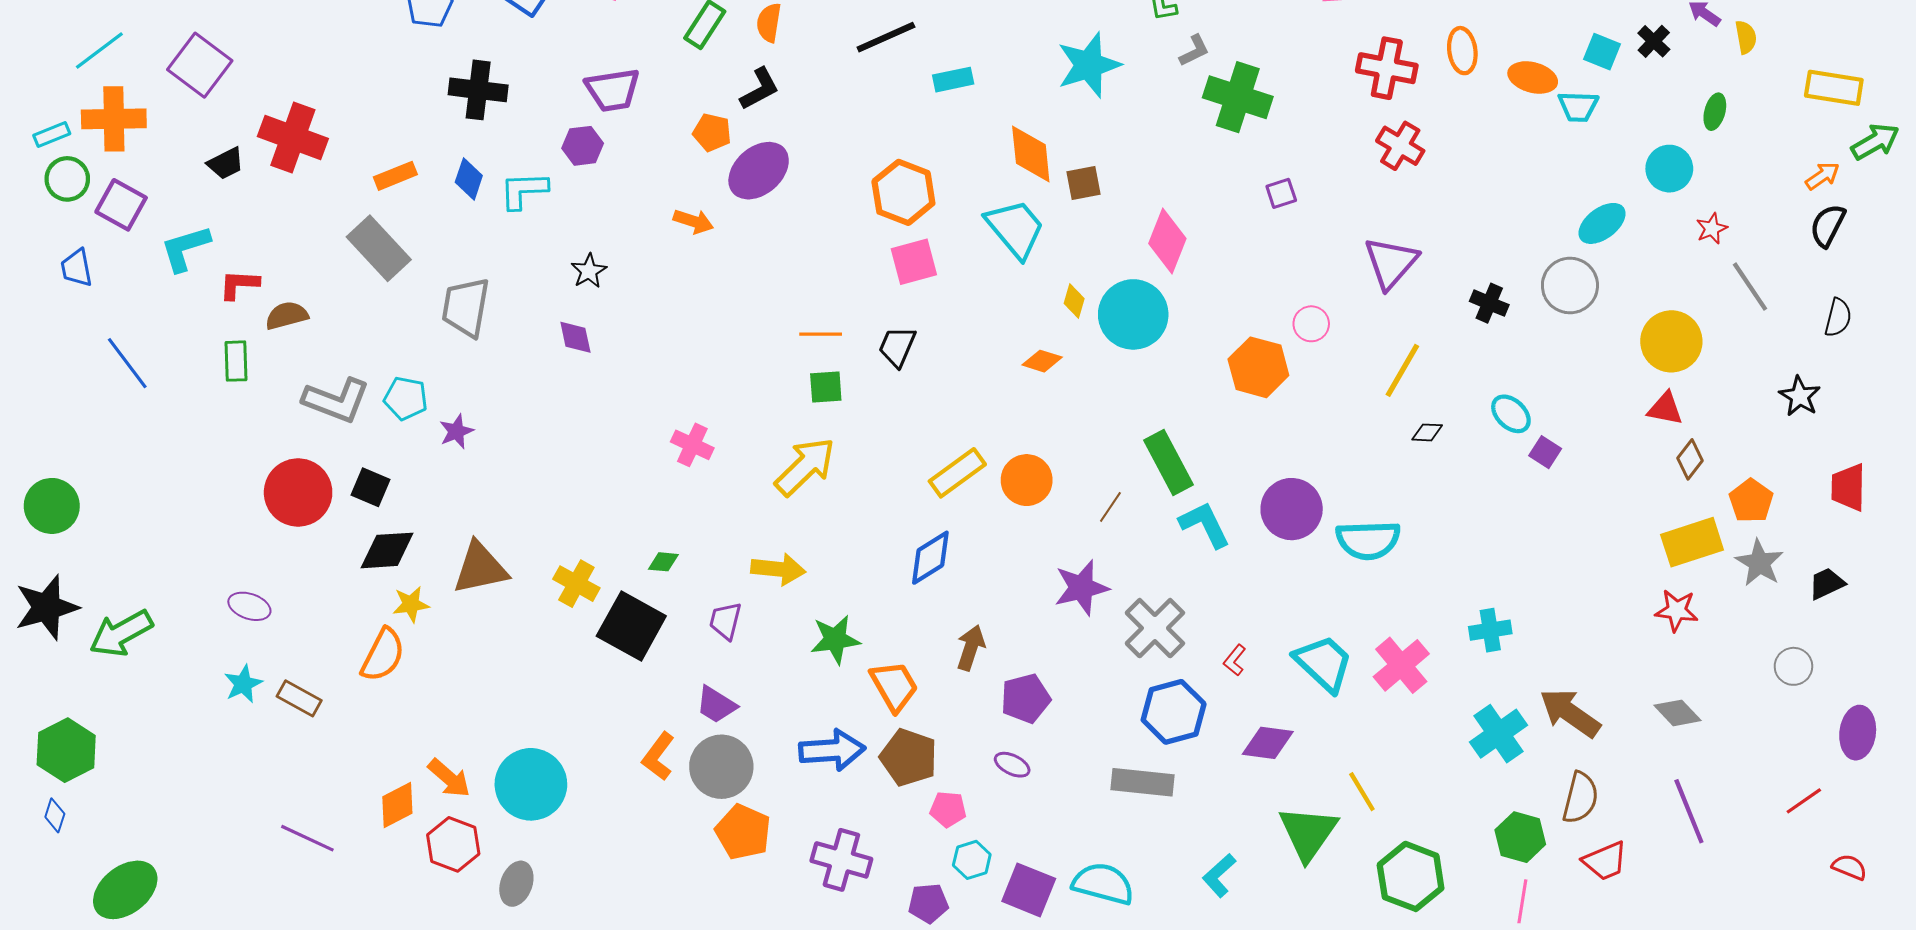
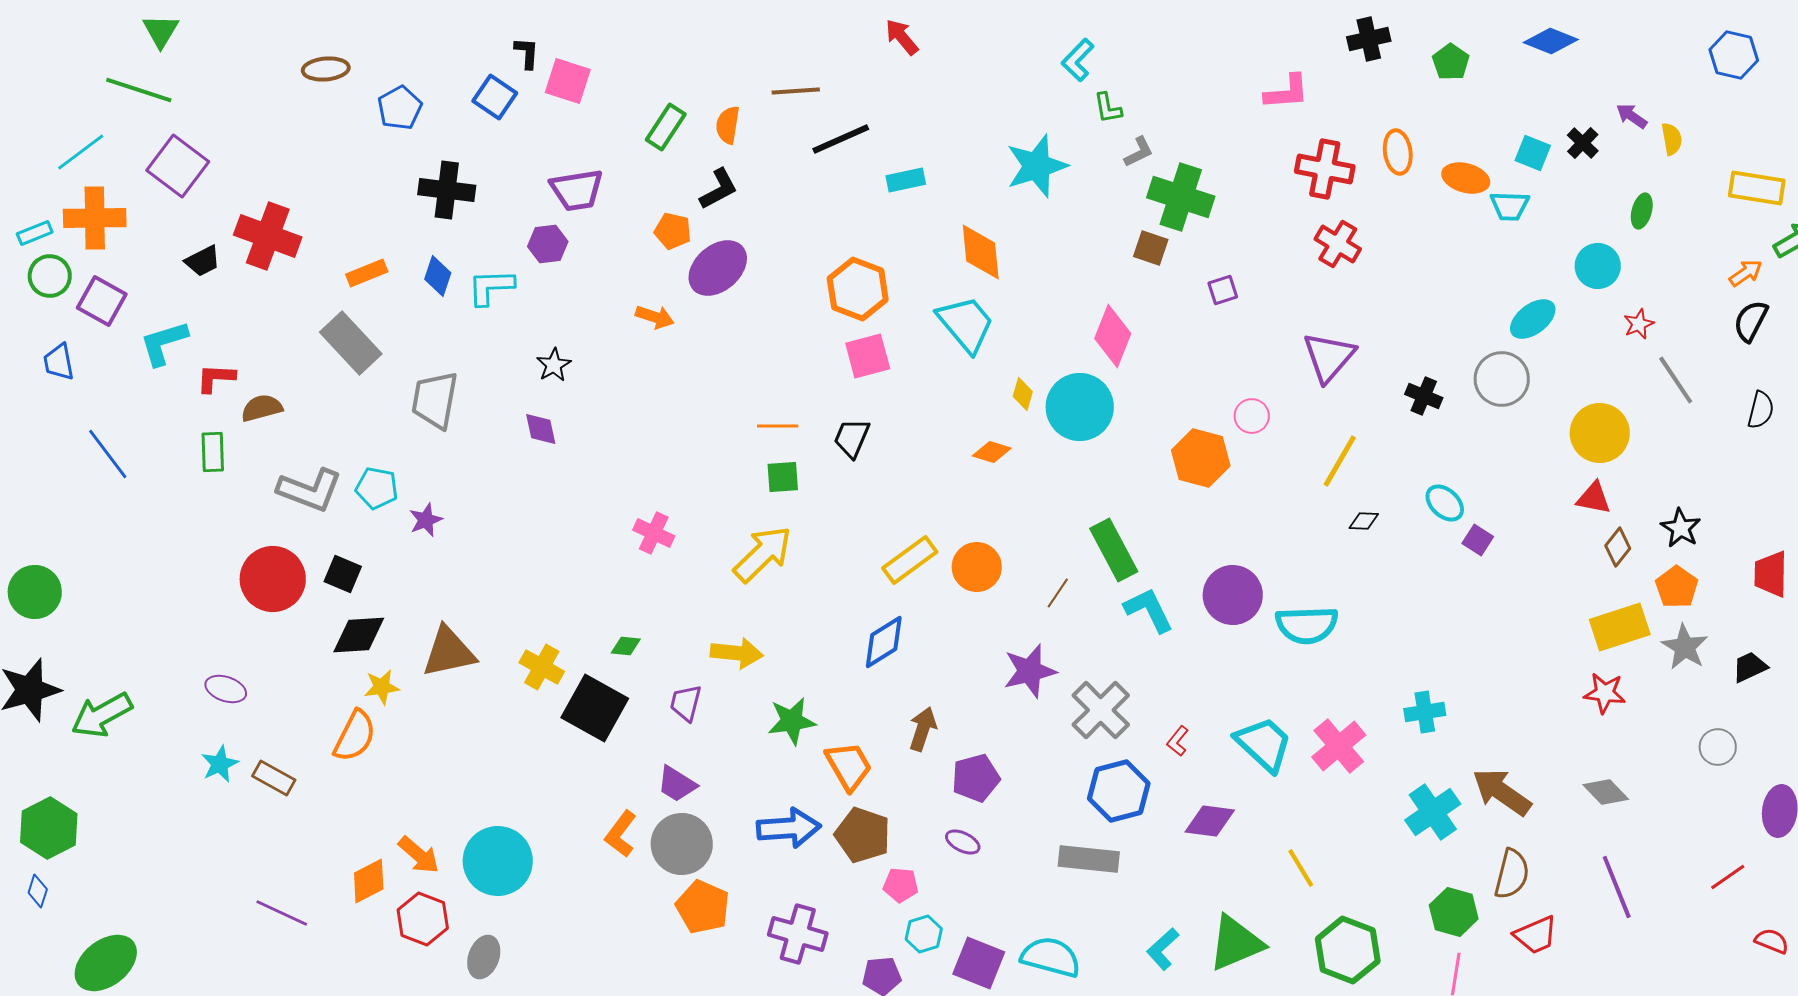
brown square: (1084, 183) -> (1151, 248), moved, turned 30
black star: (1800, 396) -> (1681, 528), moved
green triangle: (1308, 833) -> (1236, 943), moved, turned 32

